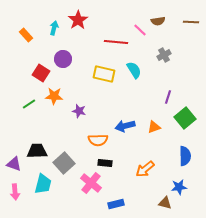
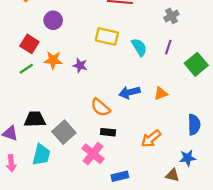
purple circle: (63, 59) -> (53, 20), moved
cyan semicircle: (134, 70) -> (139, 47), moved
red square: (41, 73) -> (29, 44), moved
purple line: (168, 97) -> (168, 47), moved
purple star: (79, 111) -> (80, 65), moved
green square: (185, 118) -> (196, 64), moved
orange semicircle: (98, 140) -> (100, 107), turned 42

